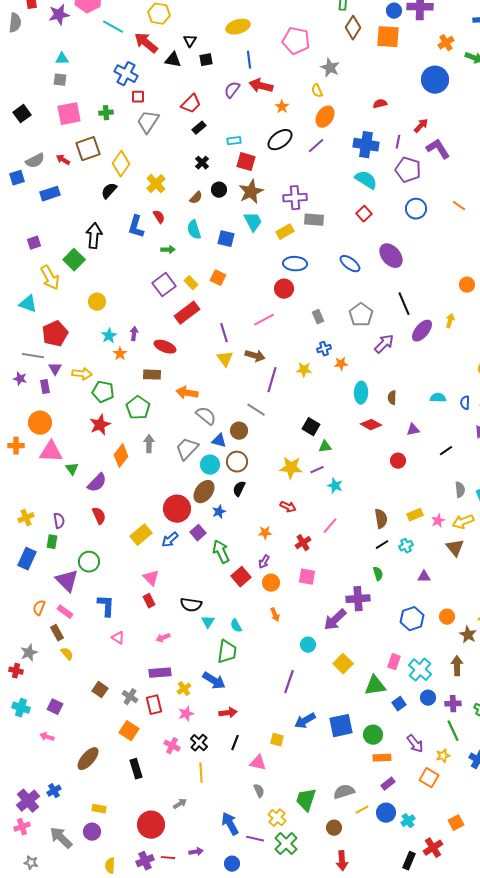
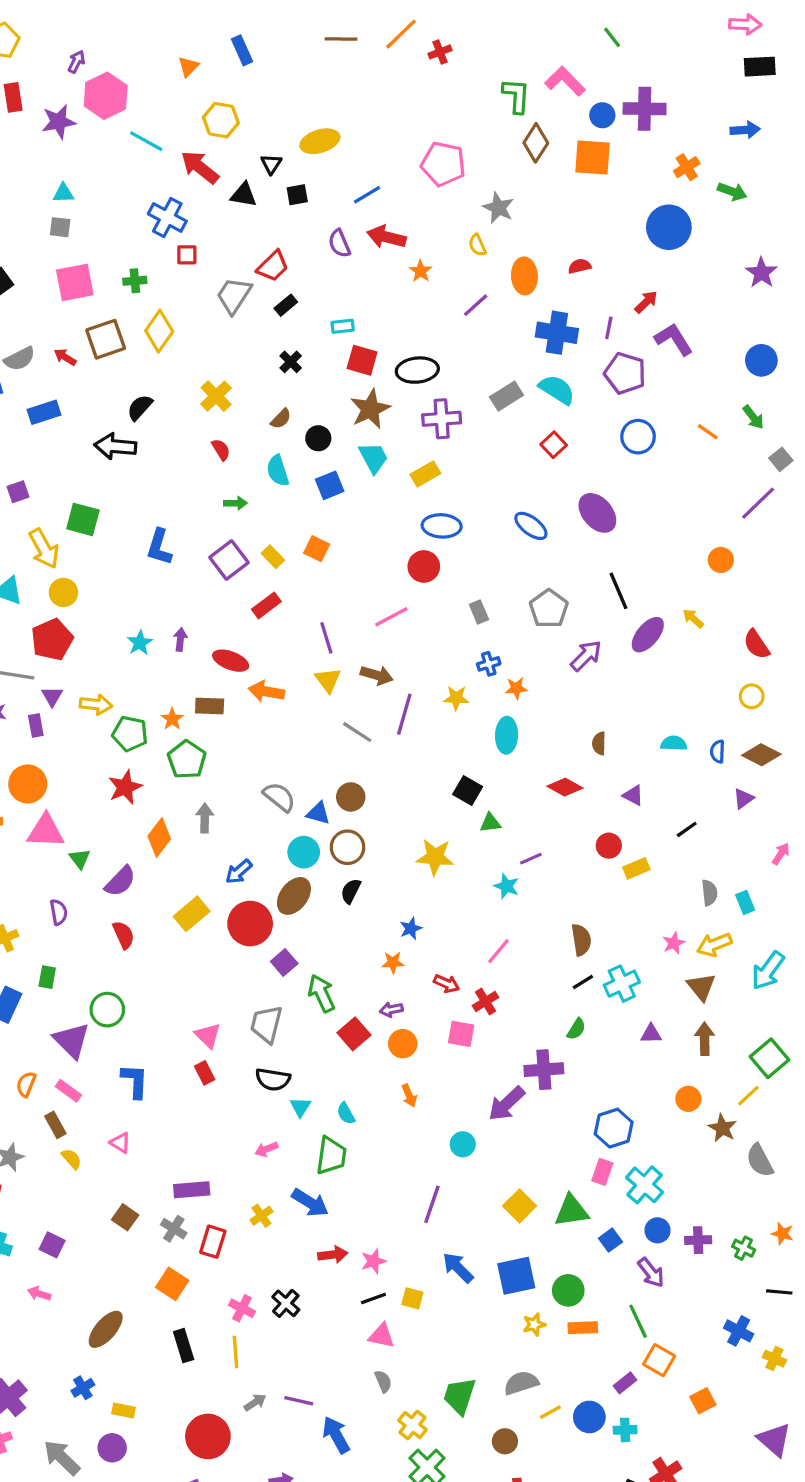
yellow ellipse: (238, 27) -> (320, 141), moved
blue line: (249, 60) -> (367, 195), turned 66
purple semicircle: (232, 90) -> (339, 243), turned -60
orange ellipse: (325, 117) -> (524, 276), moved, turned -35
gray trapezoid: (148, 122) -> (234, 295), moved
black ellipse: (280, 140) -> (417, 370), moved, turned 30
purple line: (316, 146) -> (476, 305), moved
yellow diamond: (121, 164) -> (159, 331), moved
black circle: (219, 190) -> (318, 438), moved
gray rectangle: (314, 220) -> (507, 396), moved, turned -36
blue L-shape: (136, 227) -> (159, 547), moved
black arrow: (94, 236) -> (115, 446), moved, turned -90
blue square: (226, 239) -> (330, 485), turned -36
green square: (74, 260) -> (83, 519), turned -30
yellow circle: (97, 302) -> (63, 592), moved
red rectangle: (187, 313) -> (266, 605), size x0.7
yellow arrow: (450, 321) -> (693, 618), turned -64
orange star: (120, 354) -> (172, 719), moved
orange arrow: (187, 393) -> (266, 691), moved
cyan ellipse: (361, 393) -> (507, 735), moved
gray line: (256, 410) -> (357, 732), moved
gray semicircle: (206, 416) -> (279, 797), moved
purple triangle: (413, 430) -> (633, 795), turned 40
gray trapezoid: (187, 449) -> (266, 1024), moved, turned -30
purple line: (317, 470) -> (531, 859), moved
red arrow: (288, 507) -> (447, 984), moved
blue star: (219, 512) -> (411, 928), moved
yellow rectangle: (415, 515) -> (636, 868), moved
purple semicircle: (59, 521) -> (59, 912), moved
yellow rectangle: (141, 535) -> (192, 914), moved
blue arrow: (170, 540) -> (239, 872), moved
red cross: (303, 543) -> (485, 1001), moved
cyan cross: (406, 546) -> (622, 984), size x1.5
purple arrow: (264, 562) -> (391, 1010), turned 48
green semicircle: (378, 574) -> (576, 1029), turned 48
blue hexagon: (412, 619) -> (614, 1128), moved
pink triangle: (118, 638) -> (120, 1143), moved
pink arrow: (163, 638) -> (266, 1149), moved
yellow square: (343, 664) -> (520, 1206), moved
brown arrow: (457, 666) -> (705, 1039), moved
purple rectangle: (160, 673) -> (192, 1190), moved
red rectangle: (154, 705) -> (213, 1242), turned 30
pink star: (186, 714) -> (373, 1261), moved
blue arrow: (305, 721) -> (458, 1268), turned 75
green line: (453, 731) -> (638, 1321), moved
black line: (235, 743) -> (373, 1298), moved, turned 49
purple arrow: (415, 744) -> (651, 1273), moved
yellow star: (443, 756) -> (534, 1324), moved
yellow line: (201, 773) -> (235, 1352), moved
purple rectangle: (388, 784) -> (625, 1383), moved
blue cross: (54, 791) -> (83, 1388), moved
cyan cross: (408, 821) -> (625, 1430), turned 32
orange square: (456, 823) -> (703, 1401), moved
purple line: (255, 839) -> (299, 1401), moved

